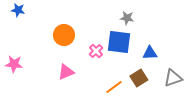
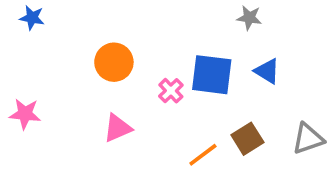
gray star: (127, 18) -> (249, 18), moved
blue triangle: (150, 53) -> (267, 71), moved, turned 35

